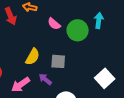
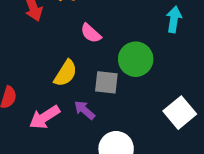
pink semicircle: (54, 24) -> (91, 33), moved
green circle: (78, 30) -> (136, 59), moved

